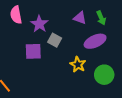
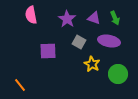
purple star: (39, 24) -> (67, 19), moved
gray square: (55, 40) -> (79, 42), moved
purple ellipse: (95, 41) -> (109, 41), turned 35

